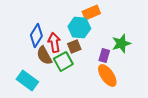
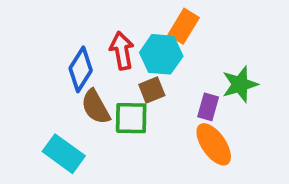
orange rectangle: (91, 12) -> (184, 26), turned -36
red arrow: (54, 42) -> (122, 51), moved
green square: (63, 61) -> (131, 118), turned 30

